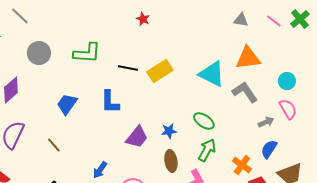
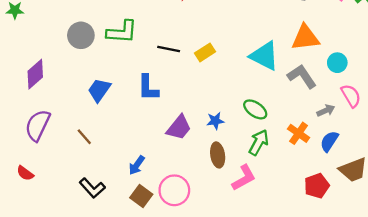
gray circle: (39, 53) -> (81, 35), moved
yellow rectangle: (160, 71) -> (205, 52), size x0.7
cyan circle: (287, 81) -> (337, 63), moved
orange cross: (242, 165) -> (299, 133), moved

